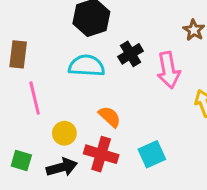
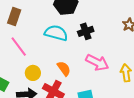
pink arrow: (168, 70) -> (97, 62), moved, turned -65
pink line: (35, 98) -> (19, 47), turned -35

